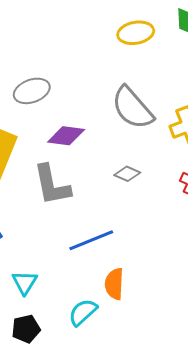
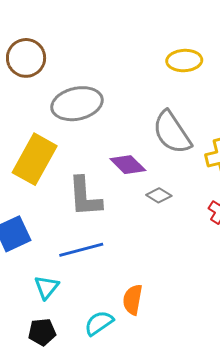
gray ellipse: (32, 91) -> (77, 104), size x1.4
purple diamond: (66, 136) -> (128, 165), moved, turned 30
blue line: (91, 240) -> (81, 250), moved

